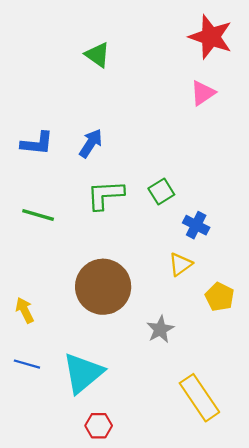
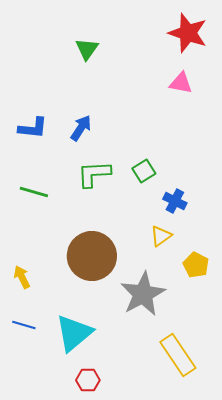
green triangle: (97, 55) -> (87, 49), turned 30
pink triangle: (203, 93) -> (181, 83), turned 45
gray star: (160, 329) -> (143, 294), size x1.8

